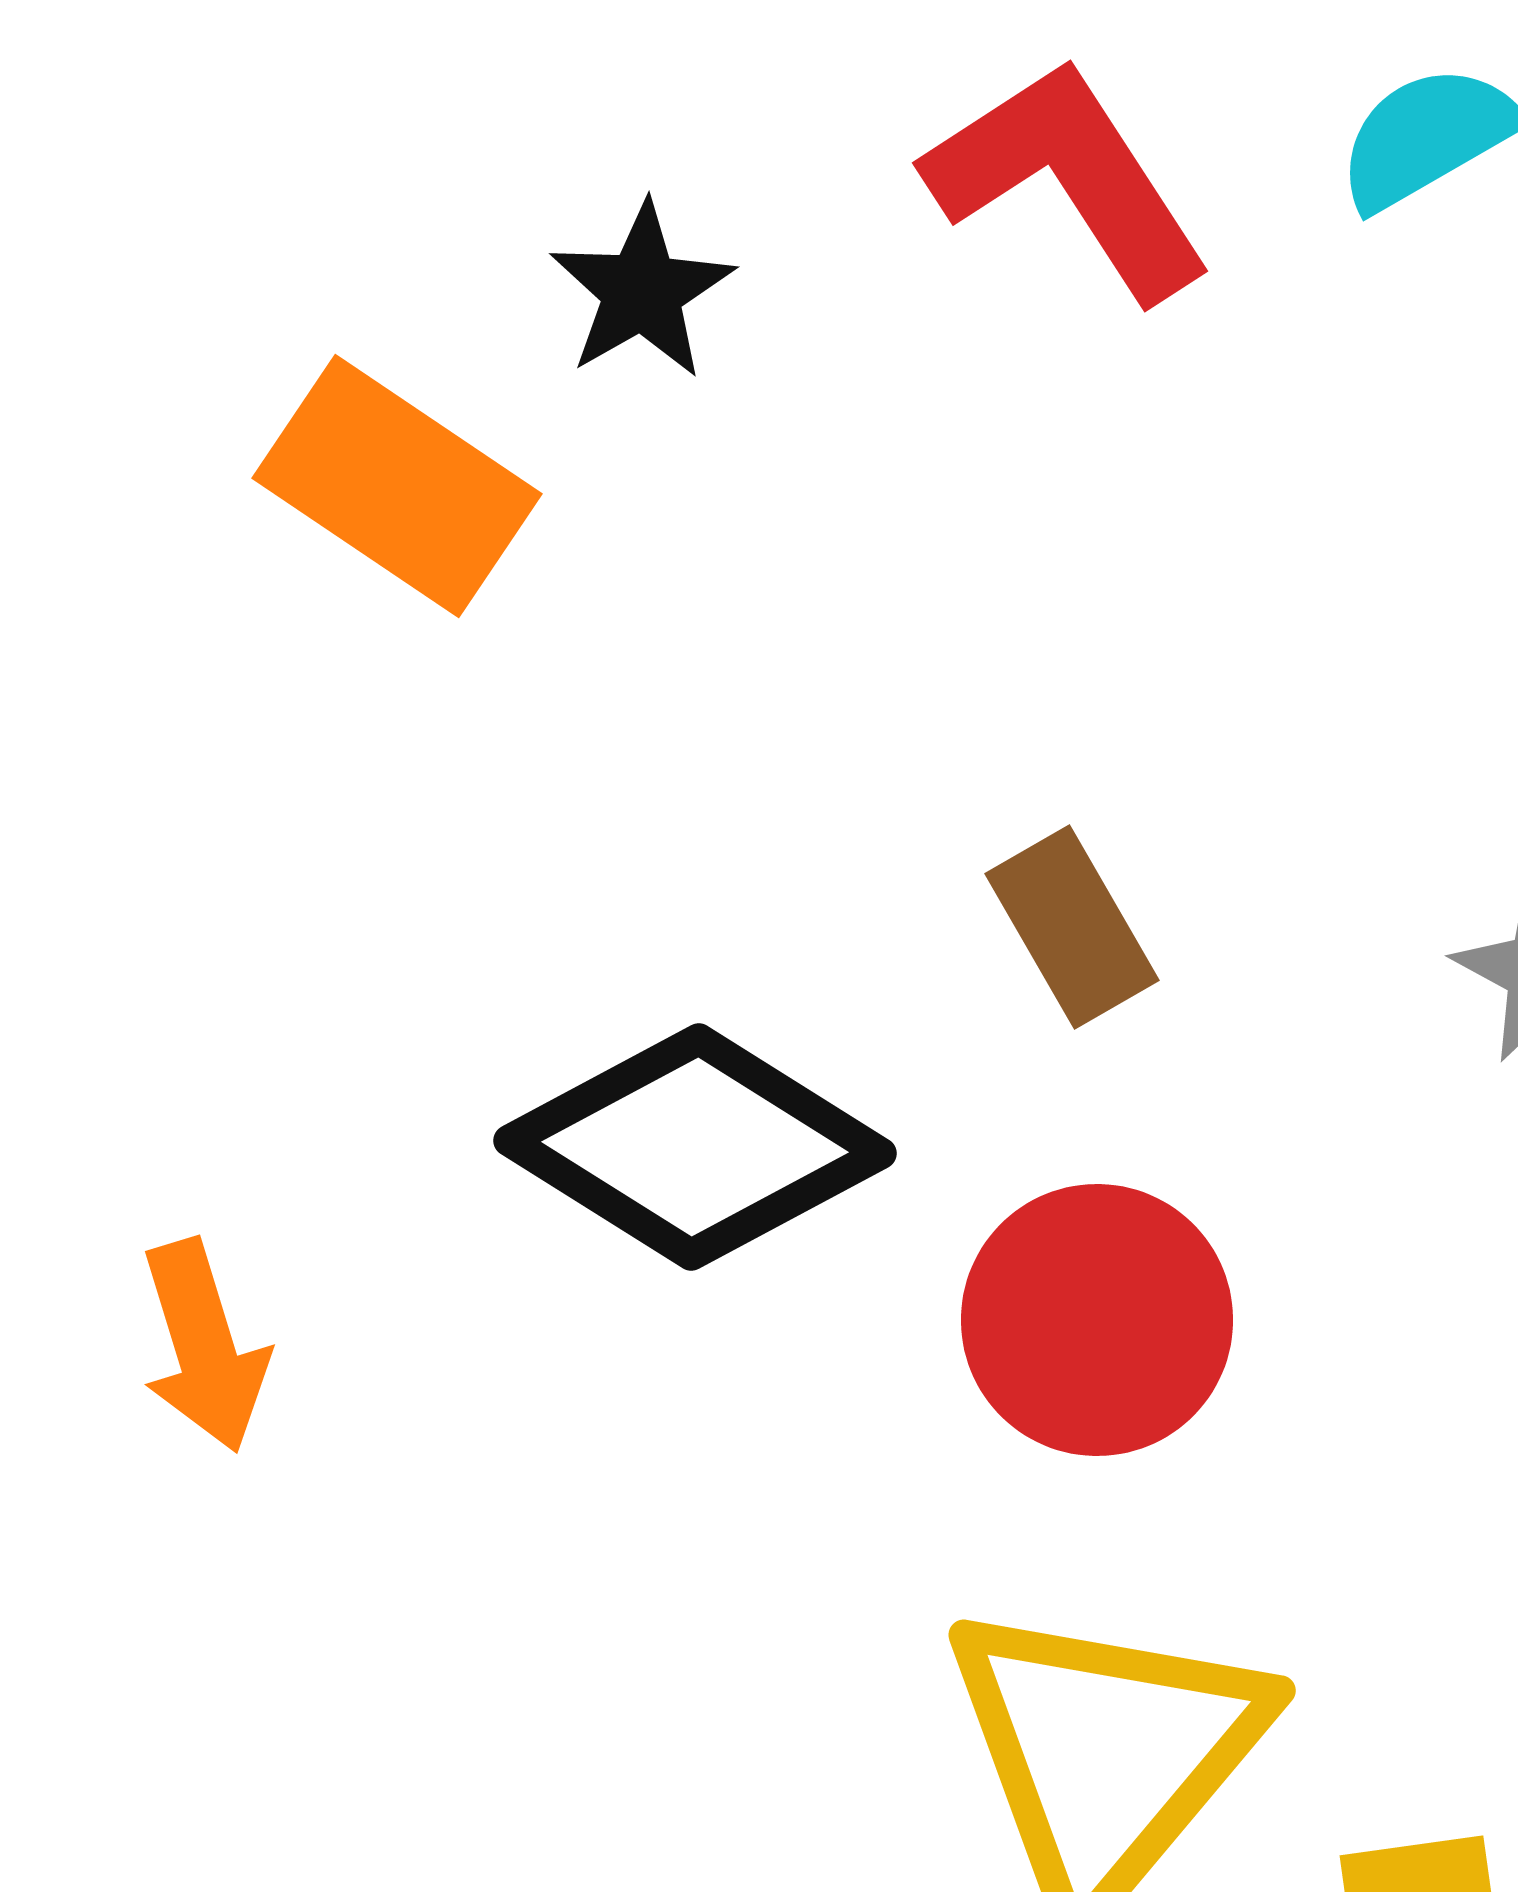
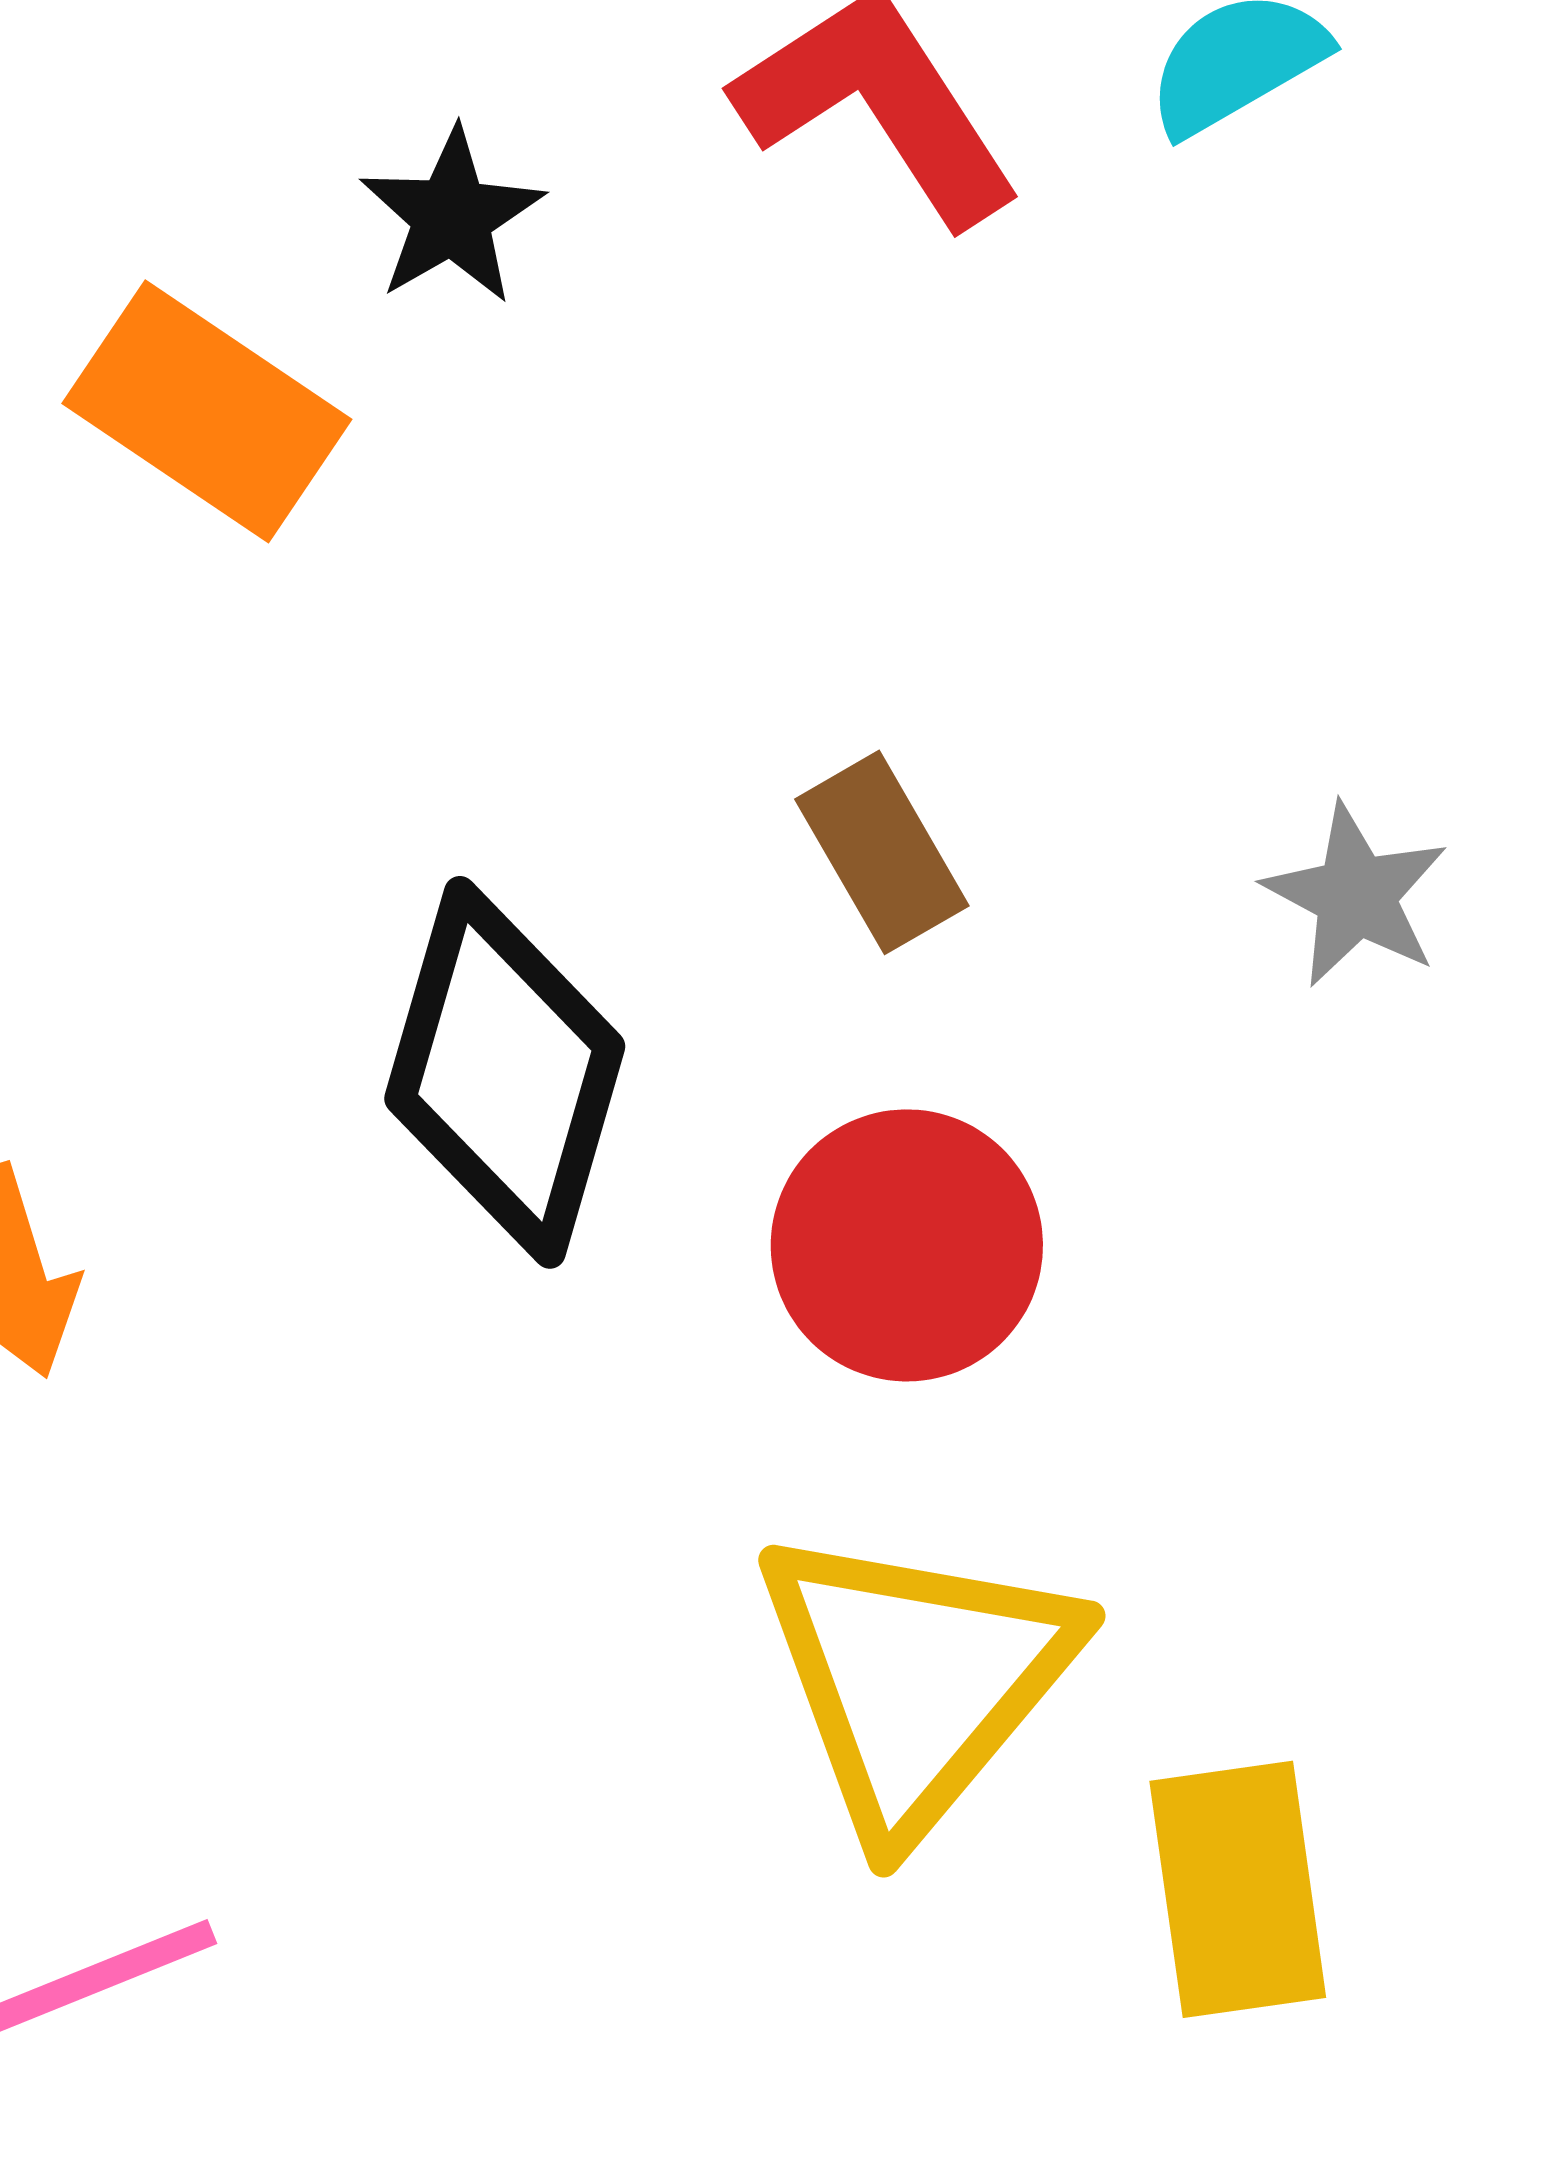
black diamond: (695, 1147) -> (505, 1072), turned 74

